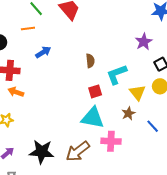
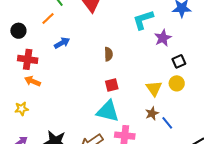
orange line: (28, 28) -> (48, 19), turned -40
cyan L-shape: (117, 74) -> (143, 20), moved
brown star: (128, 113) -> (152, 113), moved

